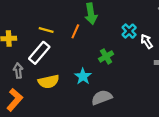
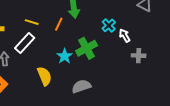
green cross: (106, 56) -> (87, 48), size x1.5
cyan star: (83, 76) -> (65, 56), moved
yellow semicircle: (49, 82) -> (44, 76), moved, turned -102

